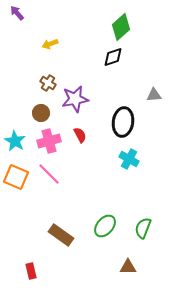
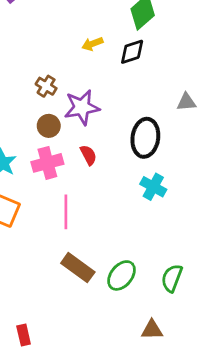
yellow arrow: (50, 44) -> (92, 44), moved
brown circle: (41, 113) -> (49, 126), moved
pink line: (49, 174) -> (66, 212), moved, turned 45
brown rectangle: (61, 235) -> (78, 268), moved

